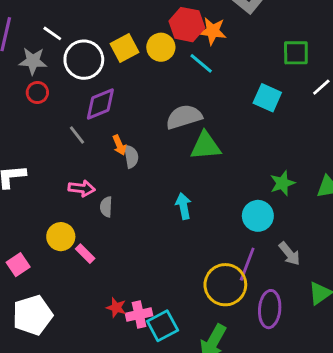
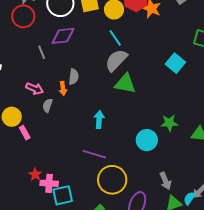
cyan line: (201, 63) -> (115, 38), moved
red circle: (37, 92) -> (23, 16), size x1.5
gray semicircle: (184, 117) -> (116, 60), turned -45
orange arrow: (119, 145) -> (63, 88), moved
gray arrow: (290, 254) -> (165, 181), moved
purple line: (247, 264) -> (94, 154), moved, turned 70

